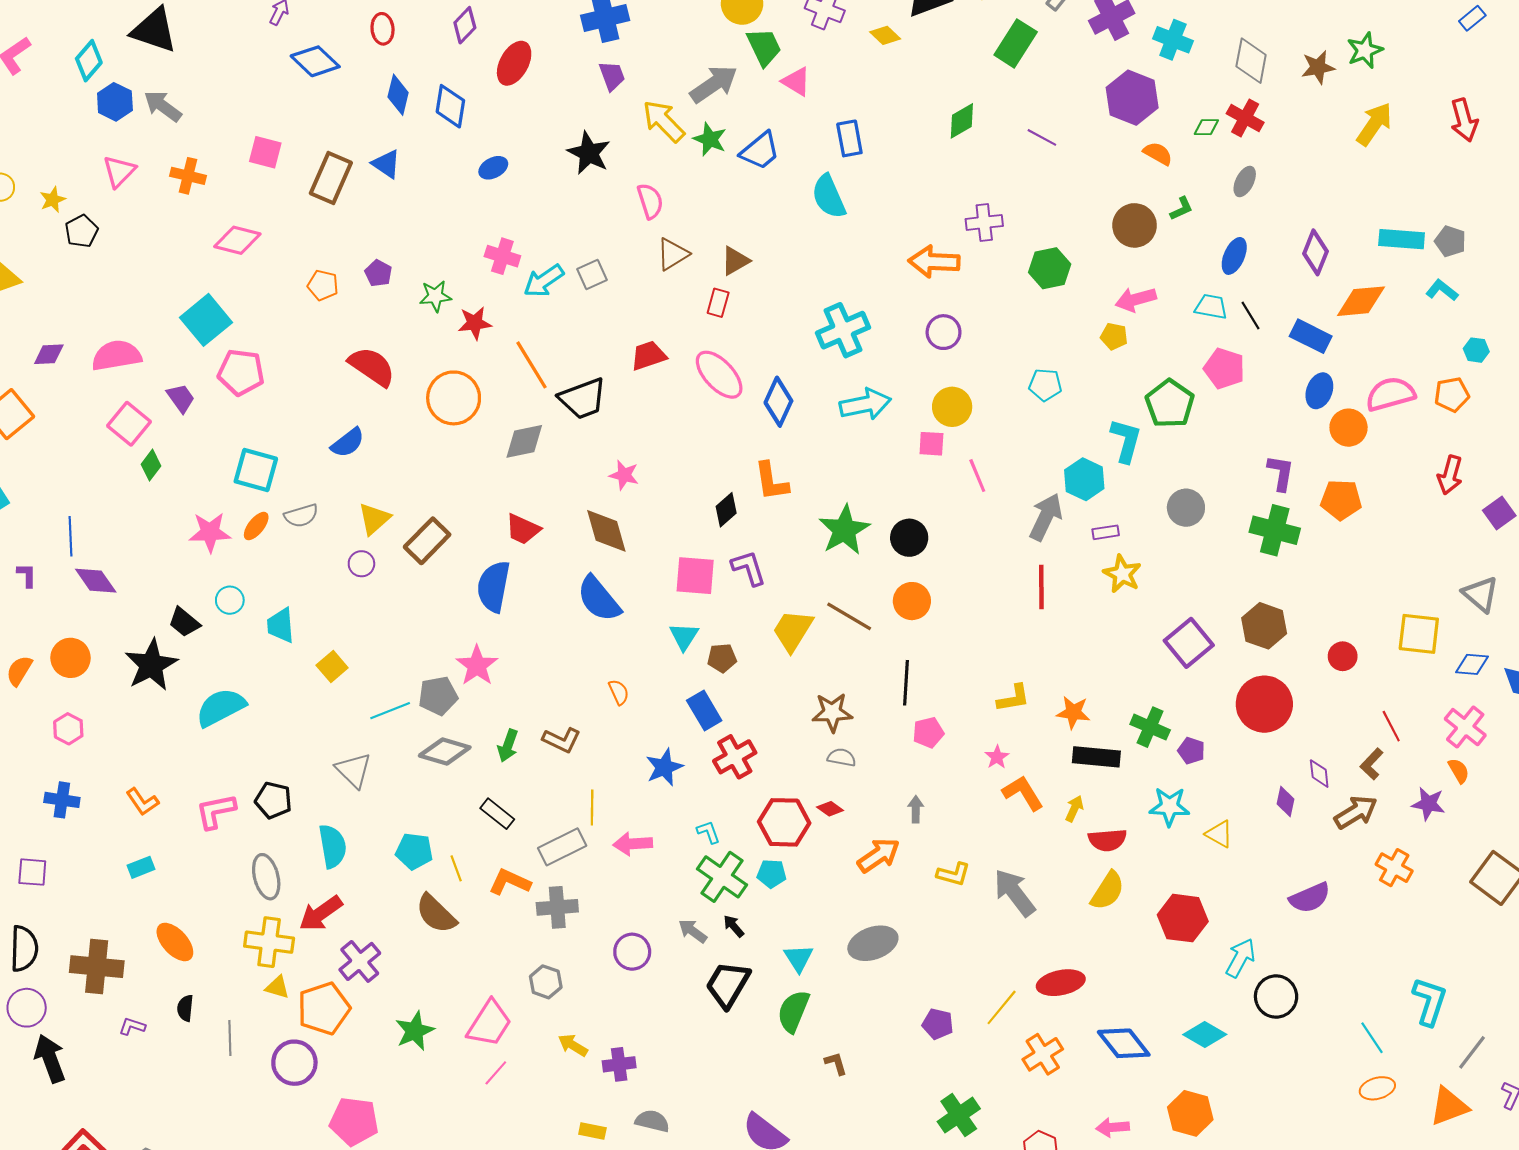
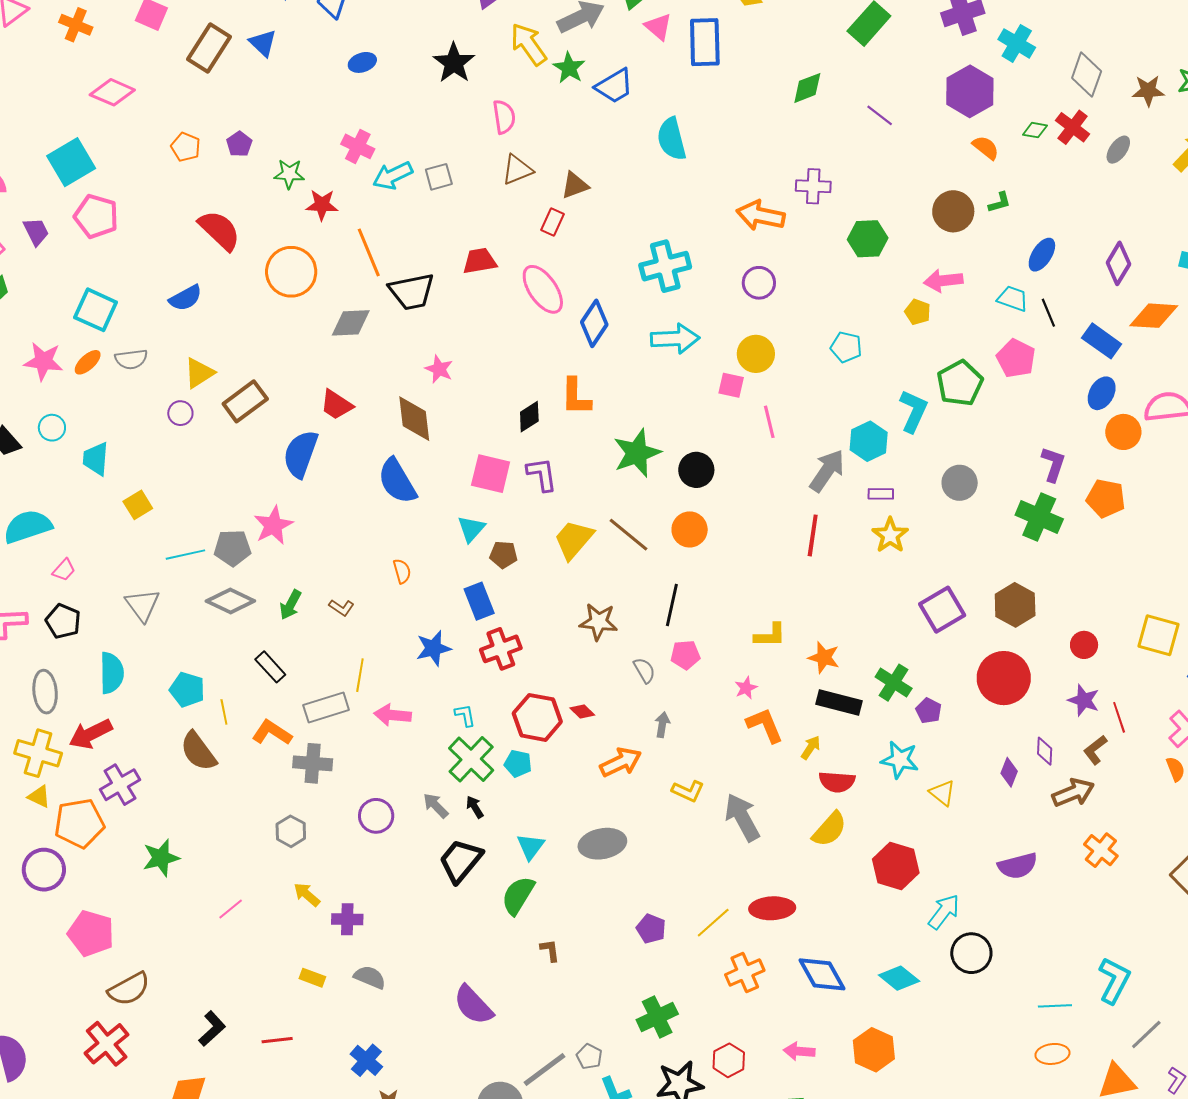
blue rectangle: (849, 138) -> (705, 42), moved, size x1.4
gray ellipse: (1245, 181) -> (1118, 150), moved
brown L-shape: (562, 740) -> (341, 608), size x0.7
gray semicircle: (842, 757) -> (644, 670), moved, turned 40
purple star: (1428, 804) -> (1084, 700), moved
pink trapezoid: (489, 1023) -> (64, 570), moved, size x0.5
cyan line: (1372, 1038) -> (1055, 1006), turned -68

